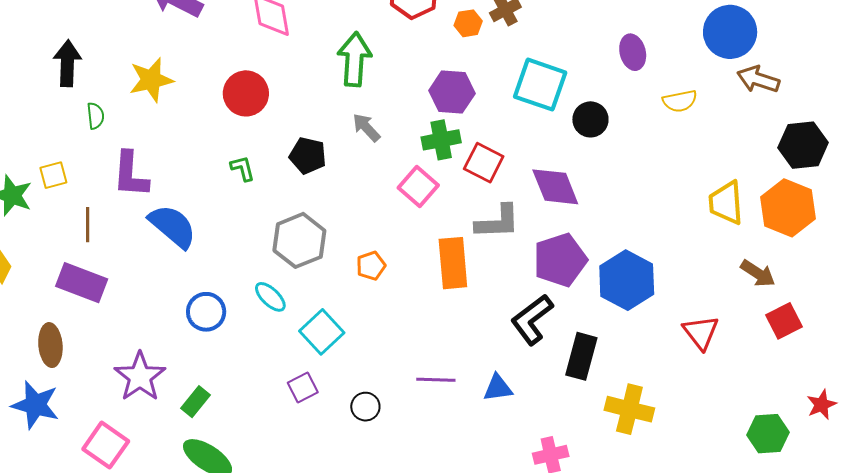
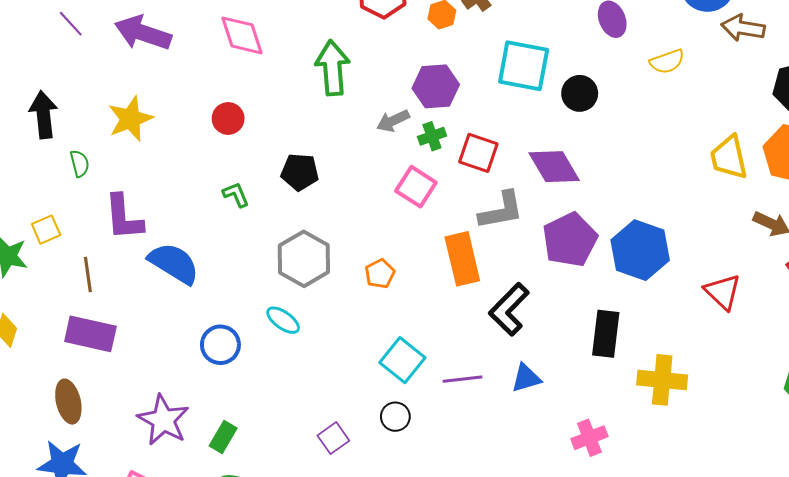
red circle: (246, 93) -> (228, 118), size x0.7
gray arrow: (366, 128) -> (393, 121), moved, turned -64
green cross: (441, 140) -> (432, 136), size x0.7
black L-shape: (532, 319) -> (509, 309), moved
cyan square: (322, 332) -> (402, 360), moved
purple square: (303, 387) -> (333, 438), moved

